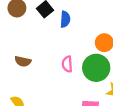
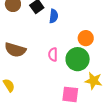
brown semicircle: (23, 61) -> (15, 50), size x1.5

